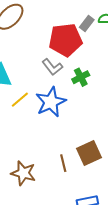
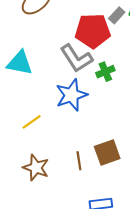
gray L-shape: (52, 67) -> (76, 58), size x1.5
yellow line: (20, 100) -> (32, 122), moved

